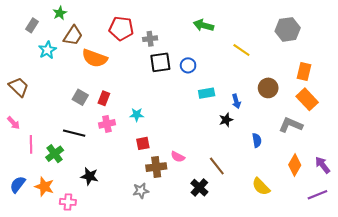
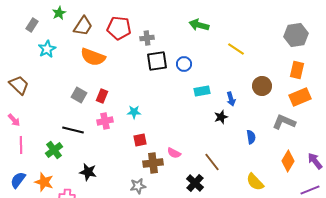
gray hexagon: (288, 29) -> (296, 35), moved
brown trapezoid: (73, 36) -> (83, 26), moved
orange rectangle: (307, 99) -> (300, 97), turned -70
pink line: (31, 144) -> (21, 145), moved

